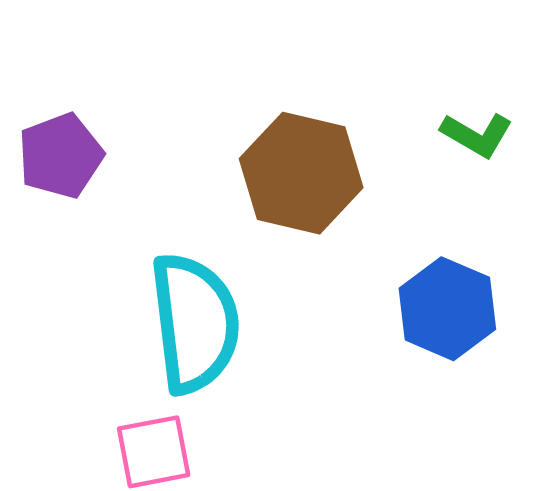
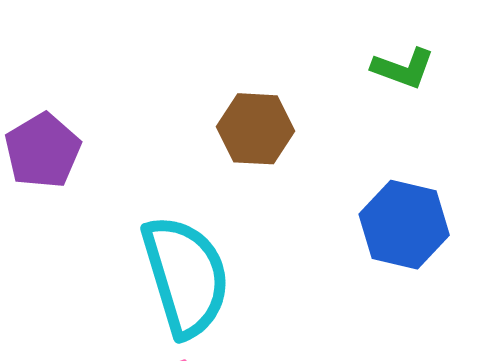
brown hexagon: (301, 173) -> (256, 129), size x0.7

